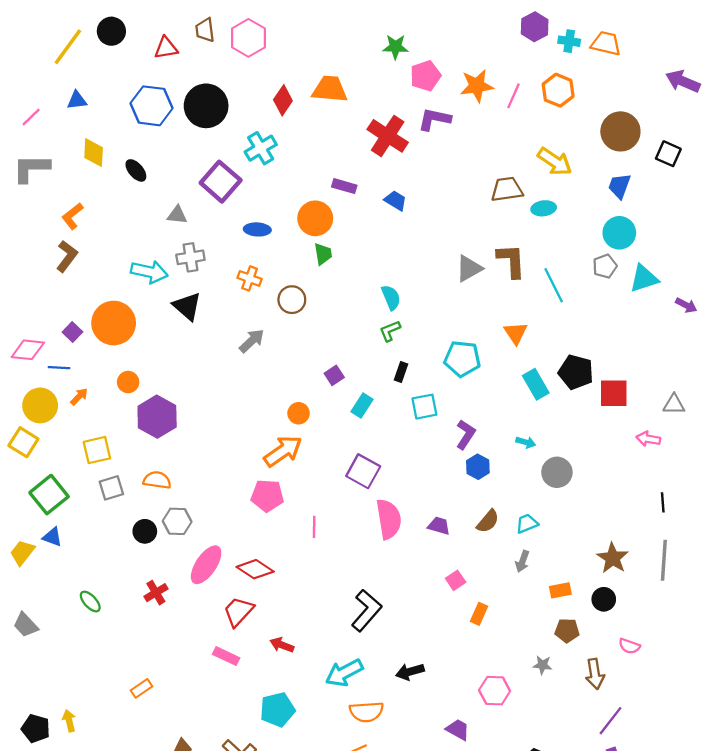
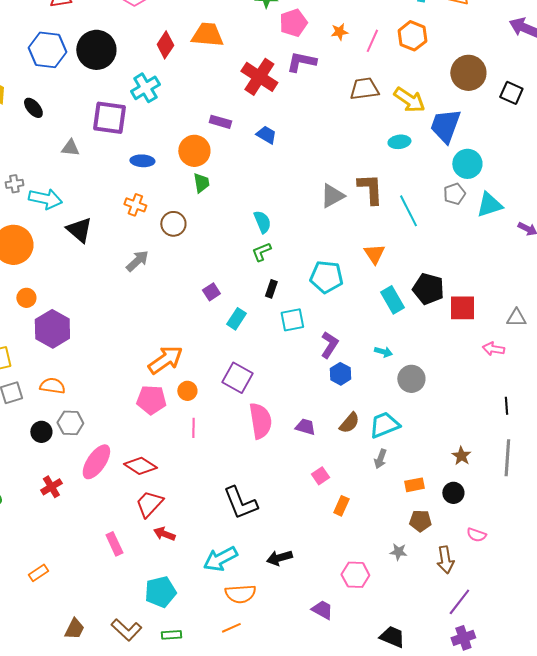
orange star: (477, 86) -> (339, 32), size x0.6
purple square: (221, 182) -> (109, 118), turned -33
blue trapezoid: (619, 186) -> (445, 126), moved, size x1.5
brown trapezoid: (507, 189) -> (364, 89), moved
gray cross: (190, 257) -> (14, 184), moved, size x0.7
orange circle: (299, 413) -> (187, 391), moved
cyan trapezoid: (527, 524) -> (384, 425), size x1.5
brown star: (613, 558) -> (461, 456), size x0.7
black L-shape: (366, 610) -> (240, 503), turned 117
red trapezoid: (238, 612) -> (149, 504), moved
pink rectangle: (226, 656) -> (114, 544), turned 40

